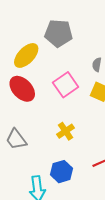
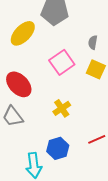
red ellipse: (22, 89) -> (19, 84), moved

